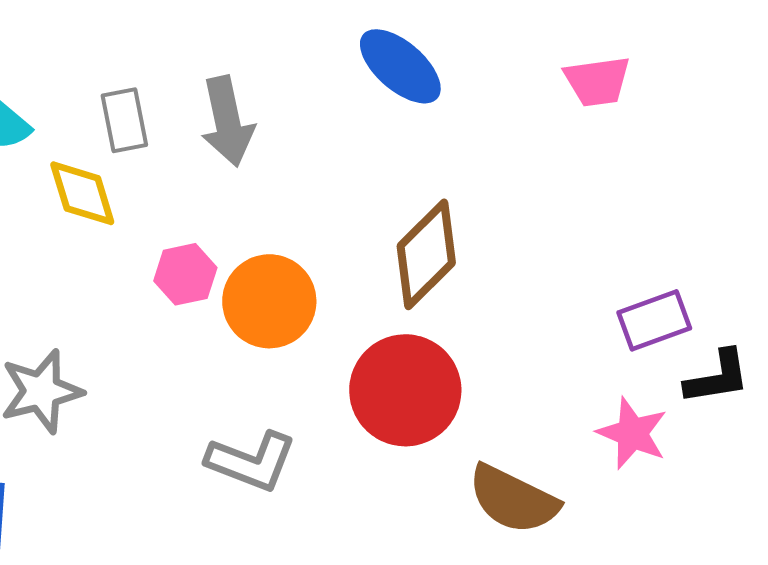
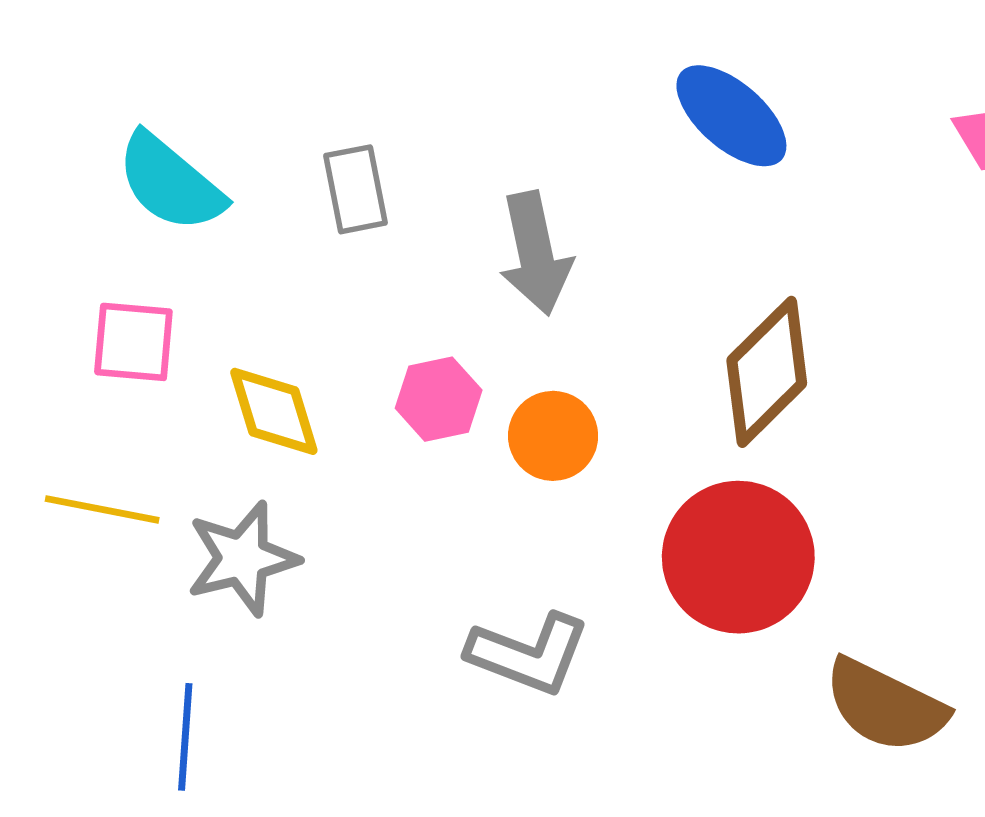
gray arrow: (227, 121) -> (535, 253), moved
yellow diamond: (82, 193) -> (274, 411), moved
orange circle: (269, 301) -> (553, 436), size x0.7

